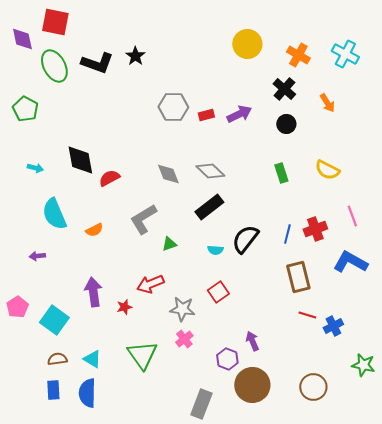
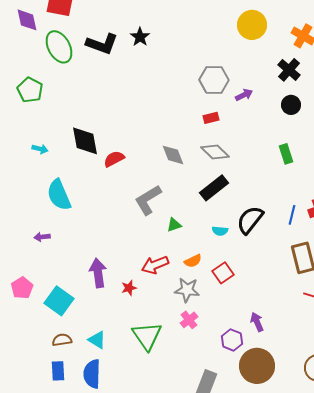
gray hexagon: (173, 107) -> (214, 80), moved
purple arrow: (239, 114) -> (244, 95), size x0.7
red rectangle: (206, 115) -> (211, 118), moved
orange semicircle: (94, 230) -> (193, 261), moved

